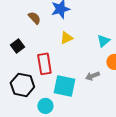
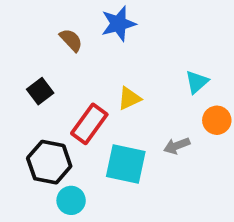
yellow triangle: (66, 38) -> (129, 98), moved
red rectangle: (44, 64) -> (89, 124), turned 45
cyan circle: (45, 106) -> (71, 200), moved

